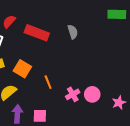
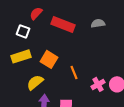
gray semicircle: (73, 32) -> (98, 23), turned -80

